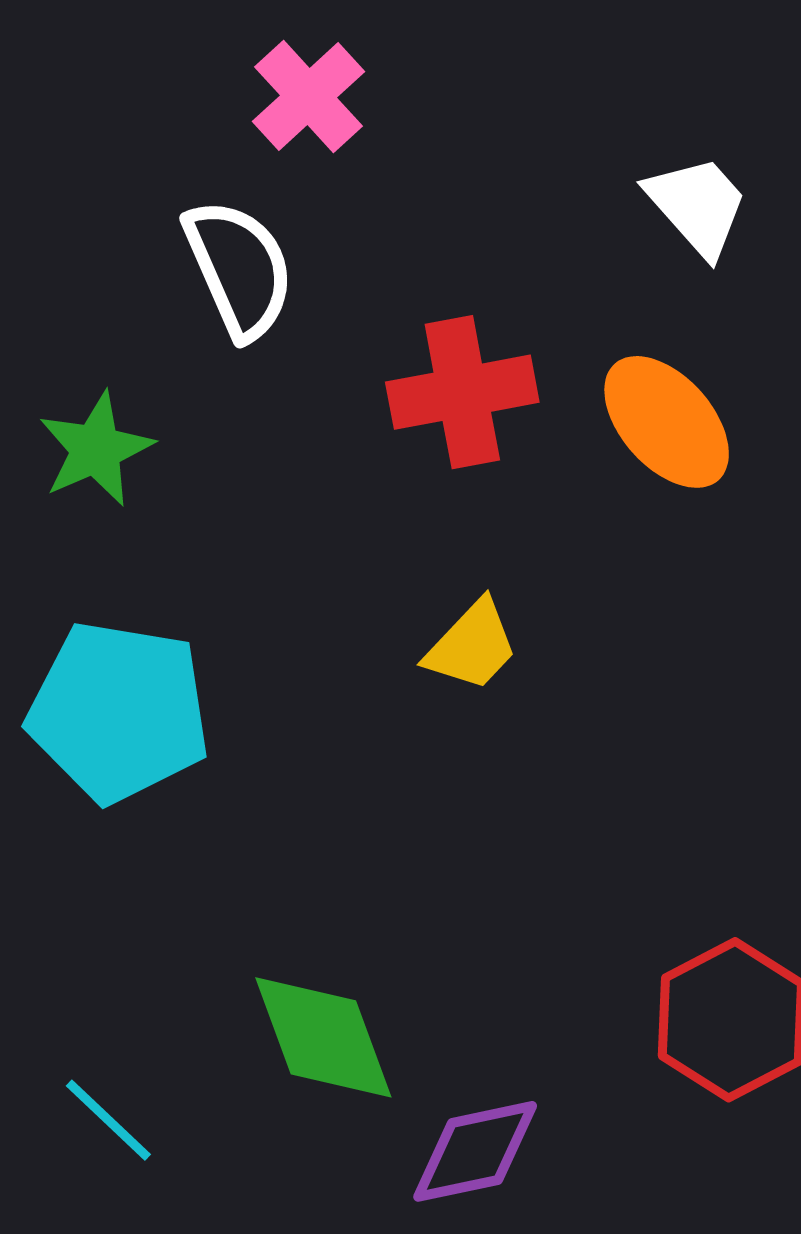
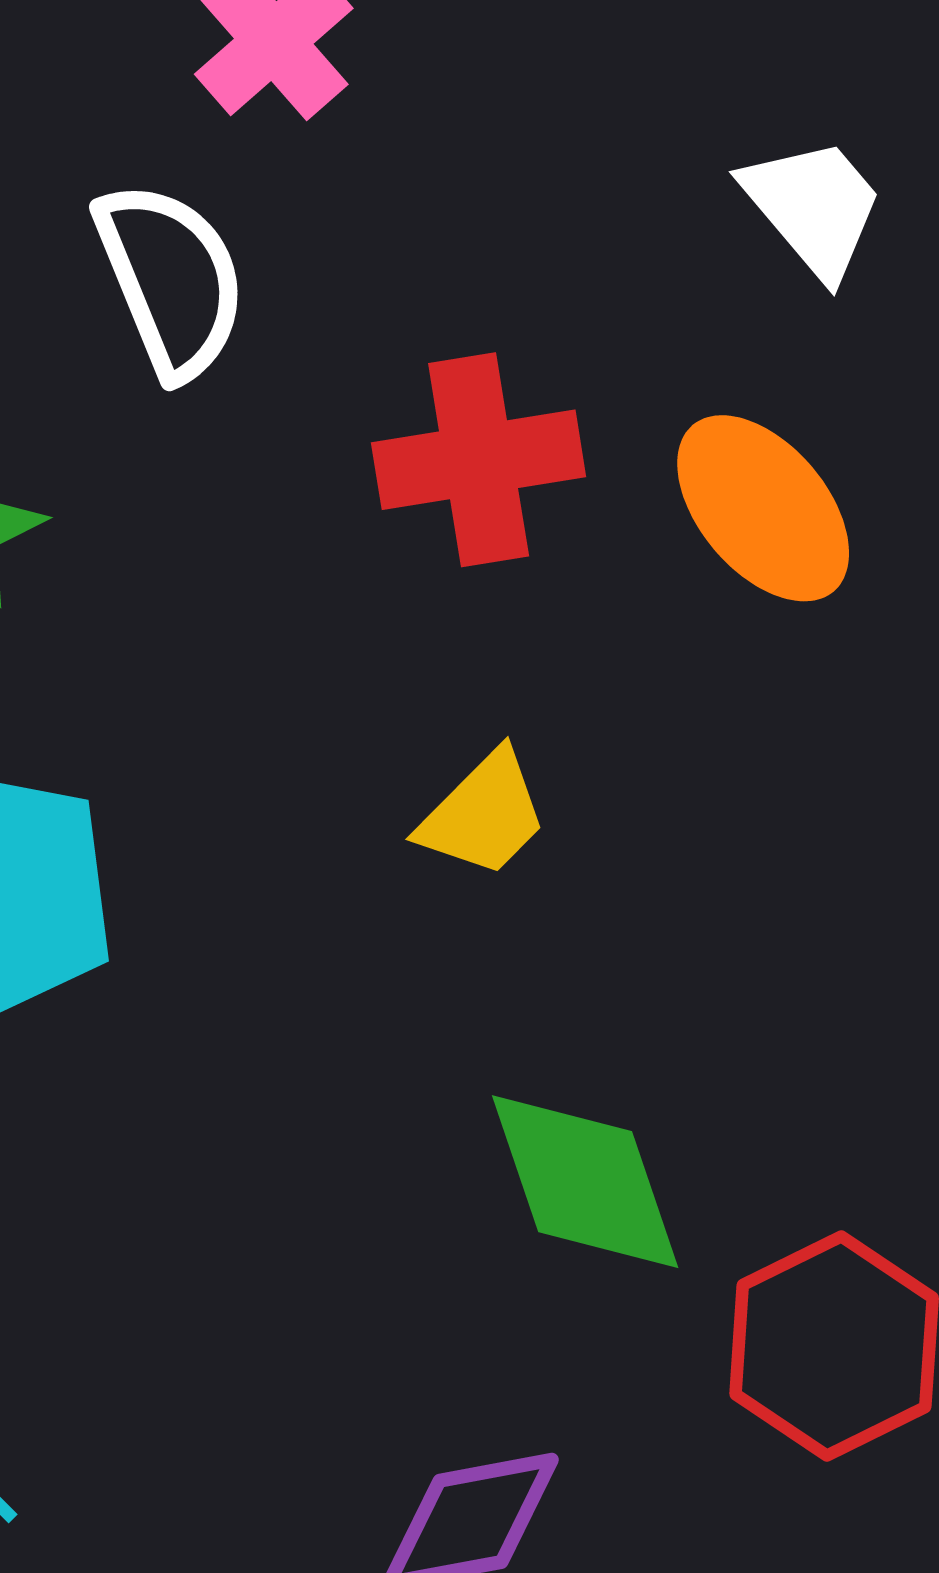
green diamond: (323, 1037) -> (585, 1182), moved

